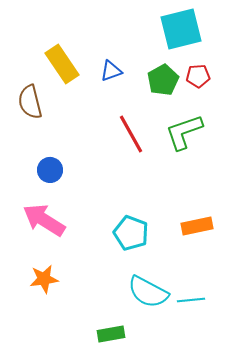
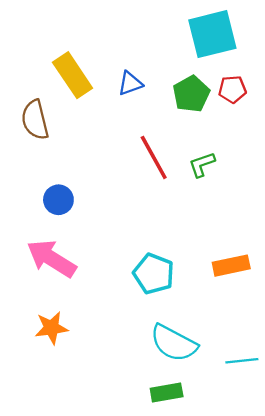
green L-shape: (184, 132) -> (202, 165), moved, size x0.6
cyan line: (191, 300) -> (242, 361), moved
green rectangle: (111, 334) -> (167, 392), moved

